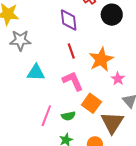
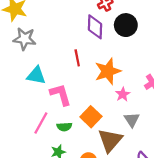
purple diamond: (69, 20) -> (95, 27), moved
pink L-shape: (73, 81) -> (61, 95), moved

